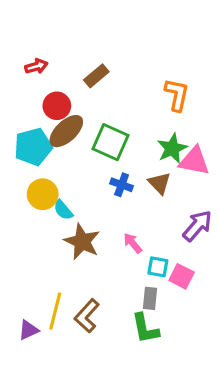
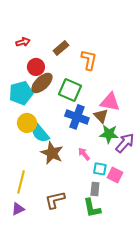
orange L-shape: (177, 95) -> (89, 60), moved
green star: (172, 148) -> (109, 134), moved, turned 30
pink triangle: (194, 161) -> (110, 102), moved
blue cross: (122, 185) -> (77, 117), size x1.6
cyan semicircle: (63, 210) -> (40, 133), size x1.5
yellow line: (55, 311) -> (21, 182), moved
brown L-shape: (87, 316) -> (55, 200), turned 35

